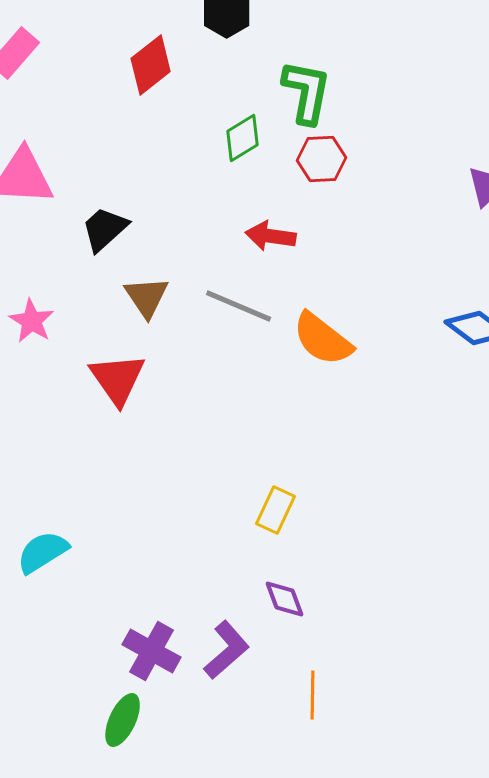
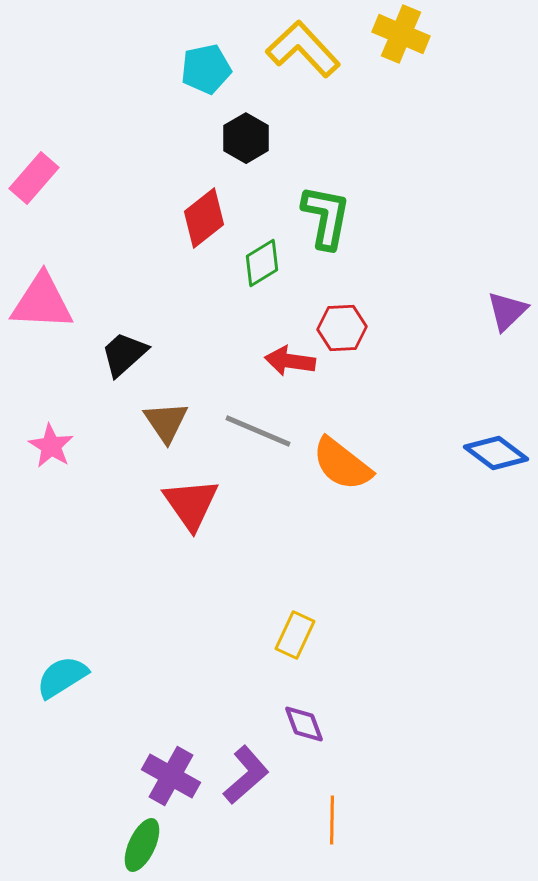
red diamond: (151, 65) -> (204, 218), moved
red hexagon: (322, 159) -> (342, 328), moved
red triangle: (118, 379) -> (191, 504), moved

